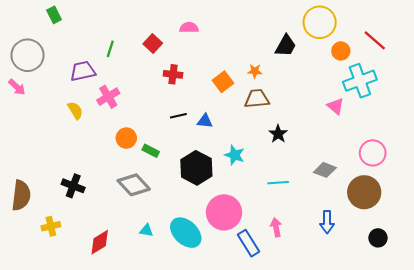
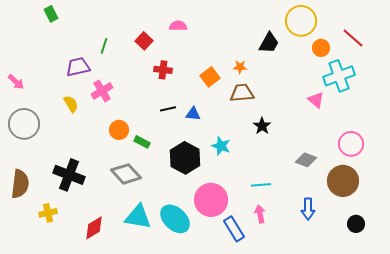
gray circle: (28, 55) -> (24, 124), moved
cyan line: (278, 183) -> (261, 185), moved
black cross: (73, 186) -> (69, 175), size x1.4
cyan triangle: (146, 230) -> (138, 217), size x2.0

